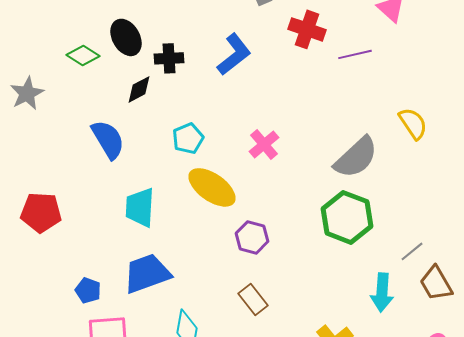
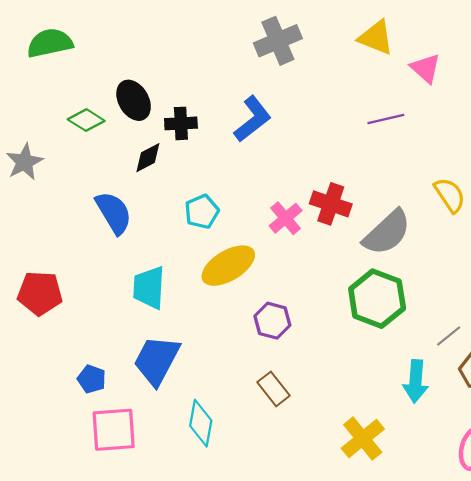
red cross: (307, 29) -> (331, 204), moved
yellow ellipse: (212, 187) -> (228, 266), turned -66
blue trapezoid: (147, 273) -> (157, 360), turned -42

